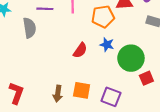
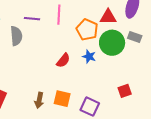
orange pentagon: (103, 17) -> (87, 30), turned 30
green circle: (131, 58) -> (112, 43), moved

